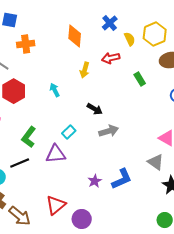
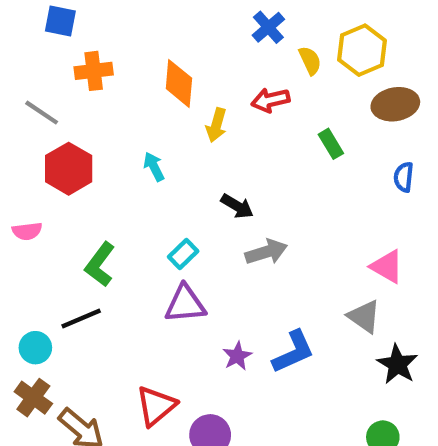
orange diamond: (75, 36) -> (179, 83), moved
purple triangle: (56, 154) -> (185, 304), moved

